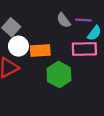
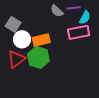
green hexagon: (59, 75) -> (38, 57), moved

